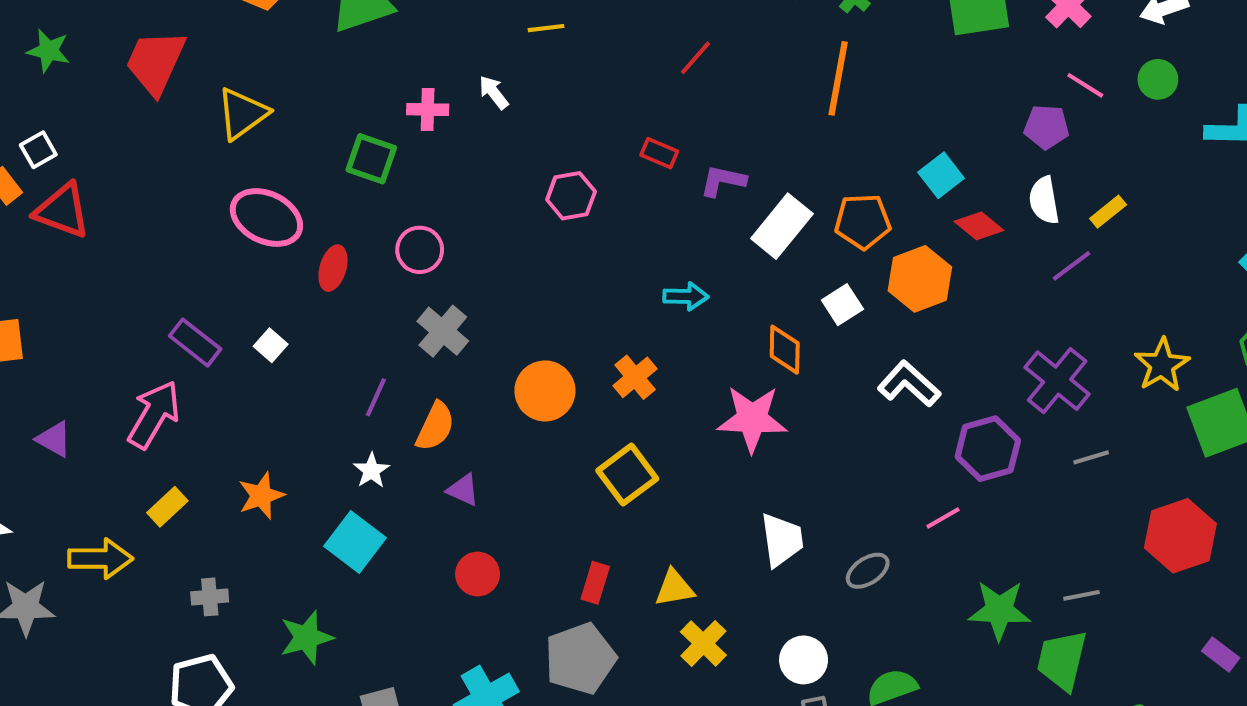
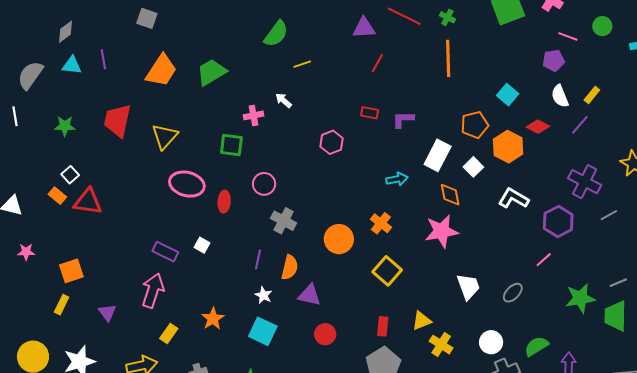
white rectangle: (782, 226) -> (438, 155), moved
red diamond: (979, 226) -> (538, 127), moved
purple triangle: (54, 439) -> (107, 313), turned 36
purple triangle: (463, 490) -> (310, 295), size x1.4

